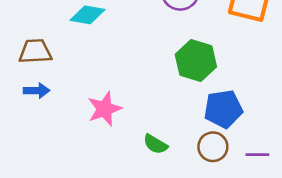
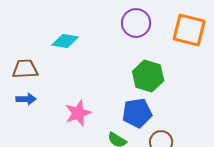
blue pentagon: (223, 109) -> (137, 113), moved

